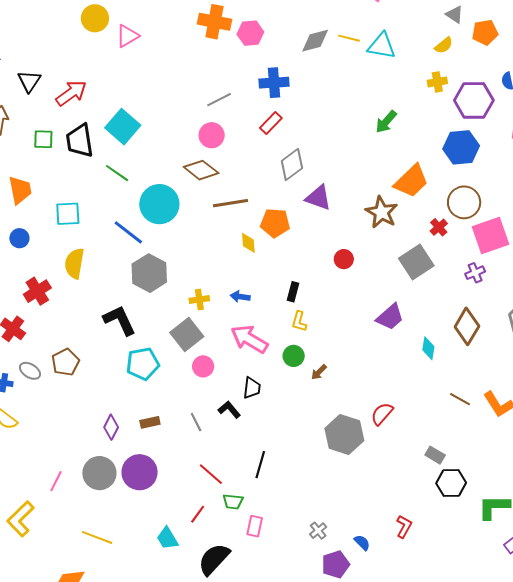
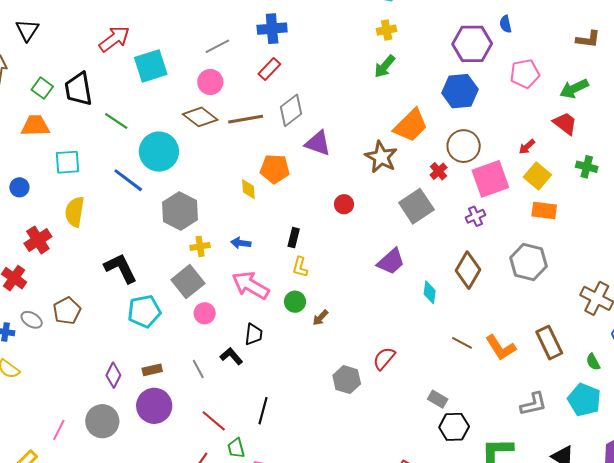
yellow cross: (437, 82) -> (387, 30), moved
red arrow: (71, 93) -> (114, 39), moved
cyan square: (123, 127) -> (151, 66), moved, turned 32
green square: (43, 139) -> (42, 88), turned 35
orange trapezoid: (20, 190) -> (35, 126), moved, turned -80
brown line: (230, 203) -> (246, 119), moved
gray hexagon: (149, 273) -> (180, 211), moved
gray hexagon: (344, 434) -> (347, 380), size x0.7
purple circle: (140, 472) -> (154, 406), moved
green trapezoid: (233, 502) -> (236, 448), turned 70

